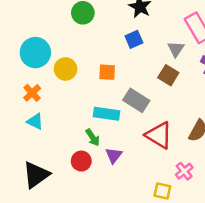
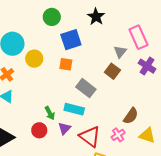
blue square: (134, 39) -> (71, 40), moved, size x1.5
cyan rectangle: (107, 114) -> (74, 109), moved
red triangle: (159, 135) -> (90, 137), moved
pink cross: (184, 171) -> (118, 135), moved

